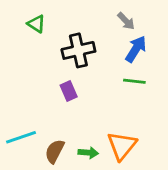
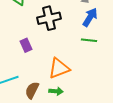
purple rectangle: (69, 91) -> (26, 45), moved
orange triangle: (122, 146) -> (59, 68), moved, turned 30

